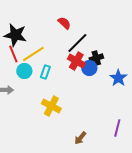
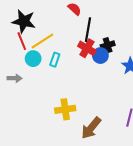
black line: (77, 43) -> (88, 30), turned -35
yellow cross: (51, 106) -> (65, 109), moved, turned -36
brown arrow: (80, 138) -> (91, 128), size x1.6

